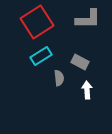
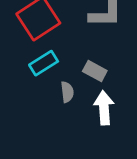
white arrow: (87, 90) -> (104, 108), size x1.4

